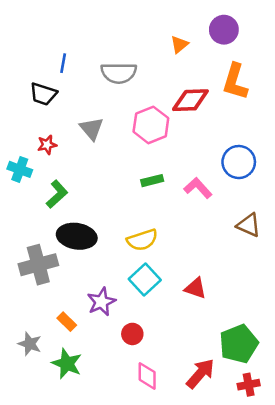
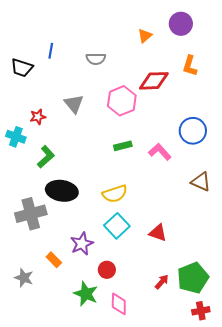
gray semicircle: (119, 73) -> (96, 59), size x0.7
orange L-shape: (235, 82) -> (190, 66), size x0.7
black trapezoid: (43, 94) -> (22, 68), moved
green star: (67, 364) -> (86, 294), moved
red arrow: (200, 374) -> (162, 282), moved, size x0.6

